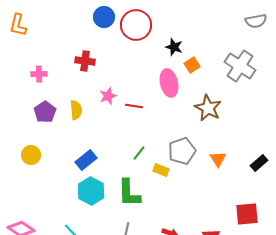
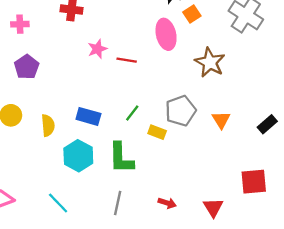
yellow semicircle: (76, 110) -> (48, 125), moved
blue rectangle: (86, 160) -> (88, 116), moved, turned 55

